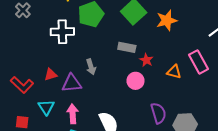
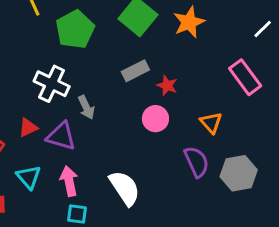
white cross: (62, 32) -> (52, 84), moved, turned 35
gray rectangle: (127, 47) -> (135, 71), turned -30
orange triangle: (174, 72) -> (211, 123), moved, turned 42
purple triangle: (72, 83) -> (61, 136), turned 30

